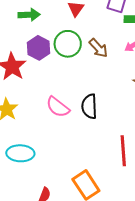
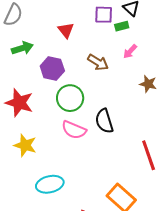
green circle: (68, 44) -> (70, 98), moved
purple hexagon: (39, 48) -> (52, 69), moved

